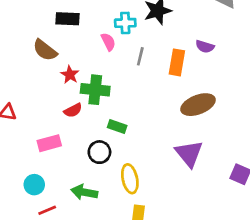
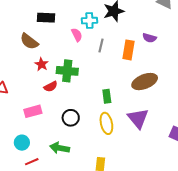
red star: (70, 75) -> (41, 64), moved
green rectangle: (117, 126) -> (107, 96), moved, turned 64
yellow ellipse: (130, 179) -> (106, 123), moved

